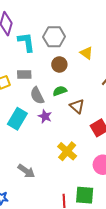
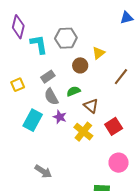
yellow triangle: (87, 53) -> (99, 53), turned 48
brown circle: (59, 64) -> (80, 65), moved
gray rectangle: (24, 74) -> (48, 77), moved, turned -32
yellow cross: (67, 151) -> (83, 132), moved

